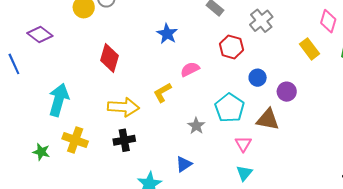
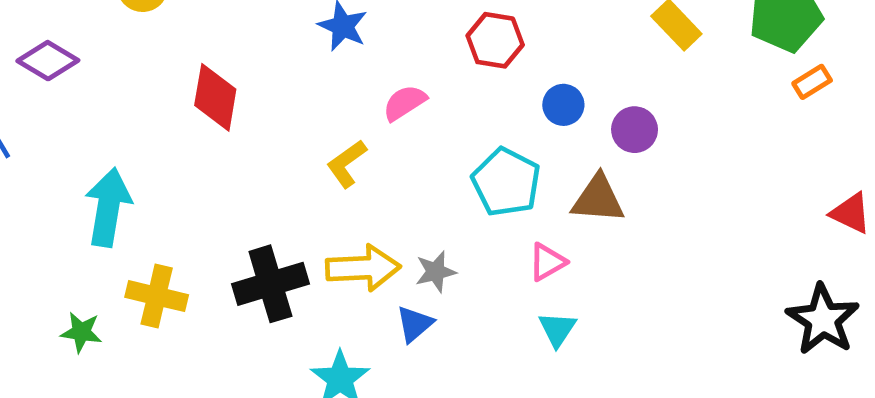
yellow arrow: (123, 107) -> (363, 268), moved
gray star: (196, 126) -> (436, 272), moved, turned 30
black cross: (124, 140) -> (270, 284), size x1.4
pink triangle: (243, 144) -> (547, 262), turned 36

